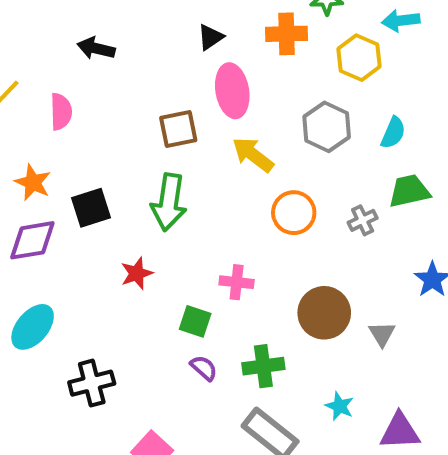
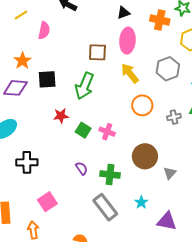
green square: (195, 321) -> (83, 130), moved

